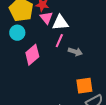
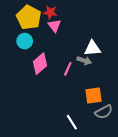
white triangle: (60, 23) -> (92, 48), moved
pink line: (59, 41) -> (68, 69), moved

